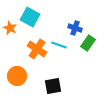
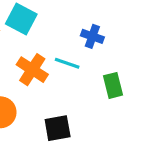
green rectangle: (88, 43) -> (113, 85), moved, turned -49

